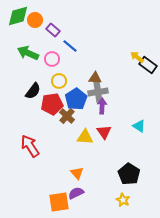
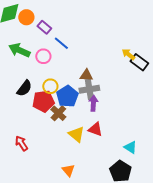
yellow circle: (59, 81) -> (50, 86), moved
cyan triangle: (139, 126) -> (130, 147), moved
red triangle: (104, 132) -> (95, 129), turned -35
yellow triangle: (85, 137) -> (76, 134), turned 36
red arrow: (30, 146) -> (21, 143), size x0.7

